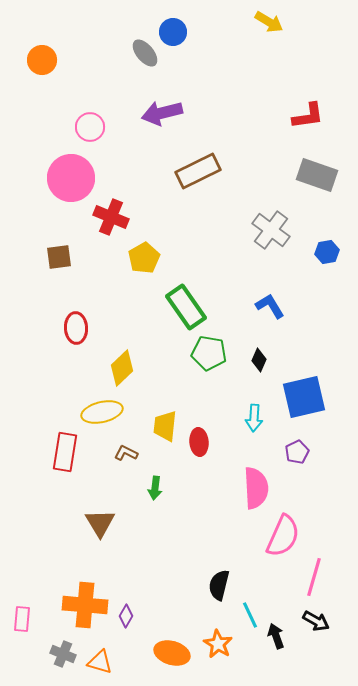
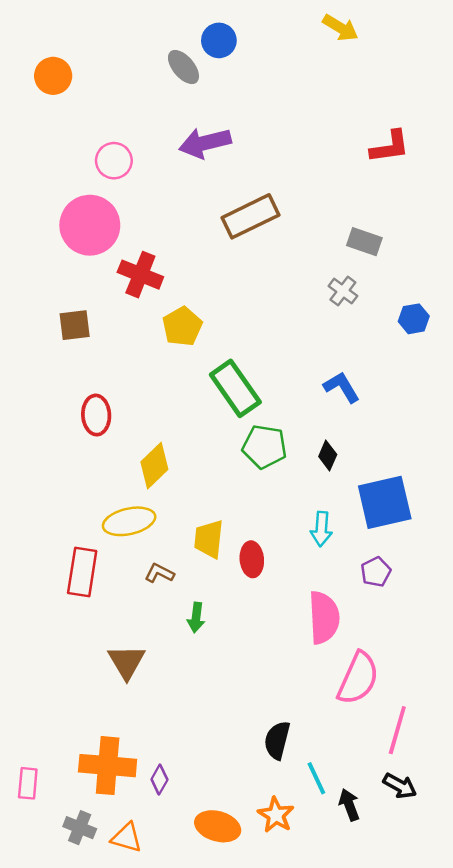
gray rectangle: (317, 175) -> (364, 242), moved, size x0.7
gray cross: (271, 230) -> (343, 291), size x0.6

